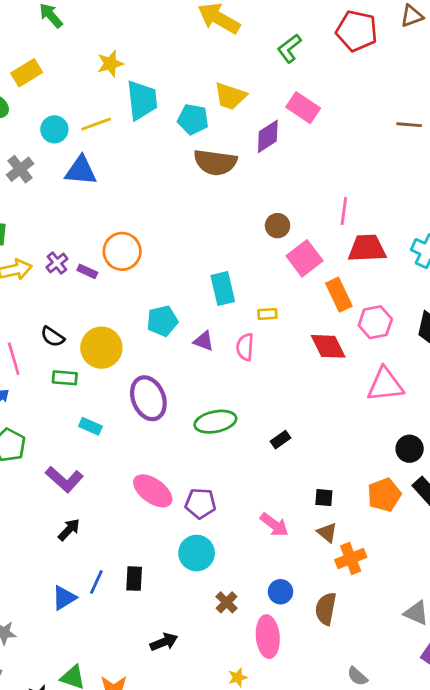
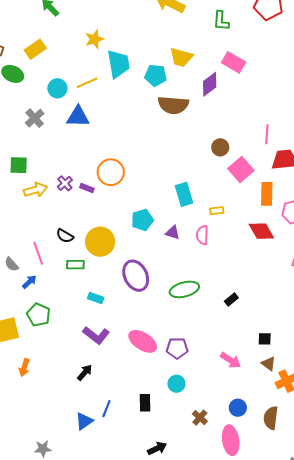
green L-shape: (289, 48) -> (221, 21), turned -45
orange rectangle: (339, 295) -> (267, 194), turned 30
purple L-shape: (64, 479) -> (96, 335), moved
cyan circle: (197, 553) -> (176, 384), size x0.7
black rectangle: (134, 579) -> (145, 403), moved

